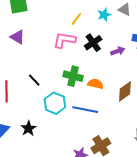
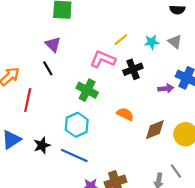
purple arrow: (118, 51) -> (166, 88), moved
green cross: (73, 76) -> (87, 90), moved
black line: (34, 80) -> (48, 68), moved
blue line: (85, 110) -> (74, 156), moved

